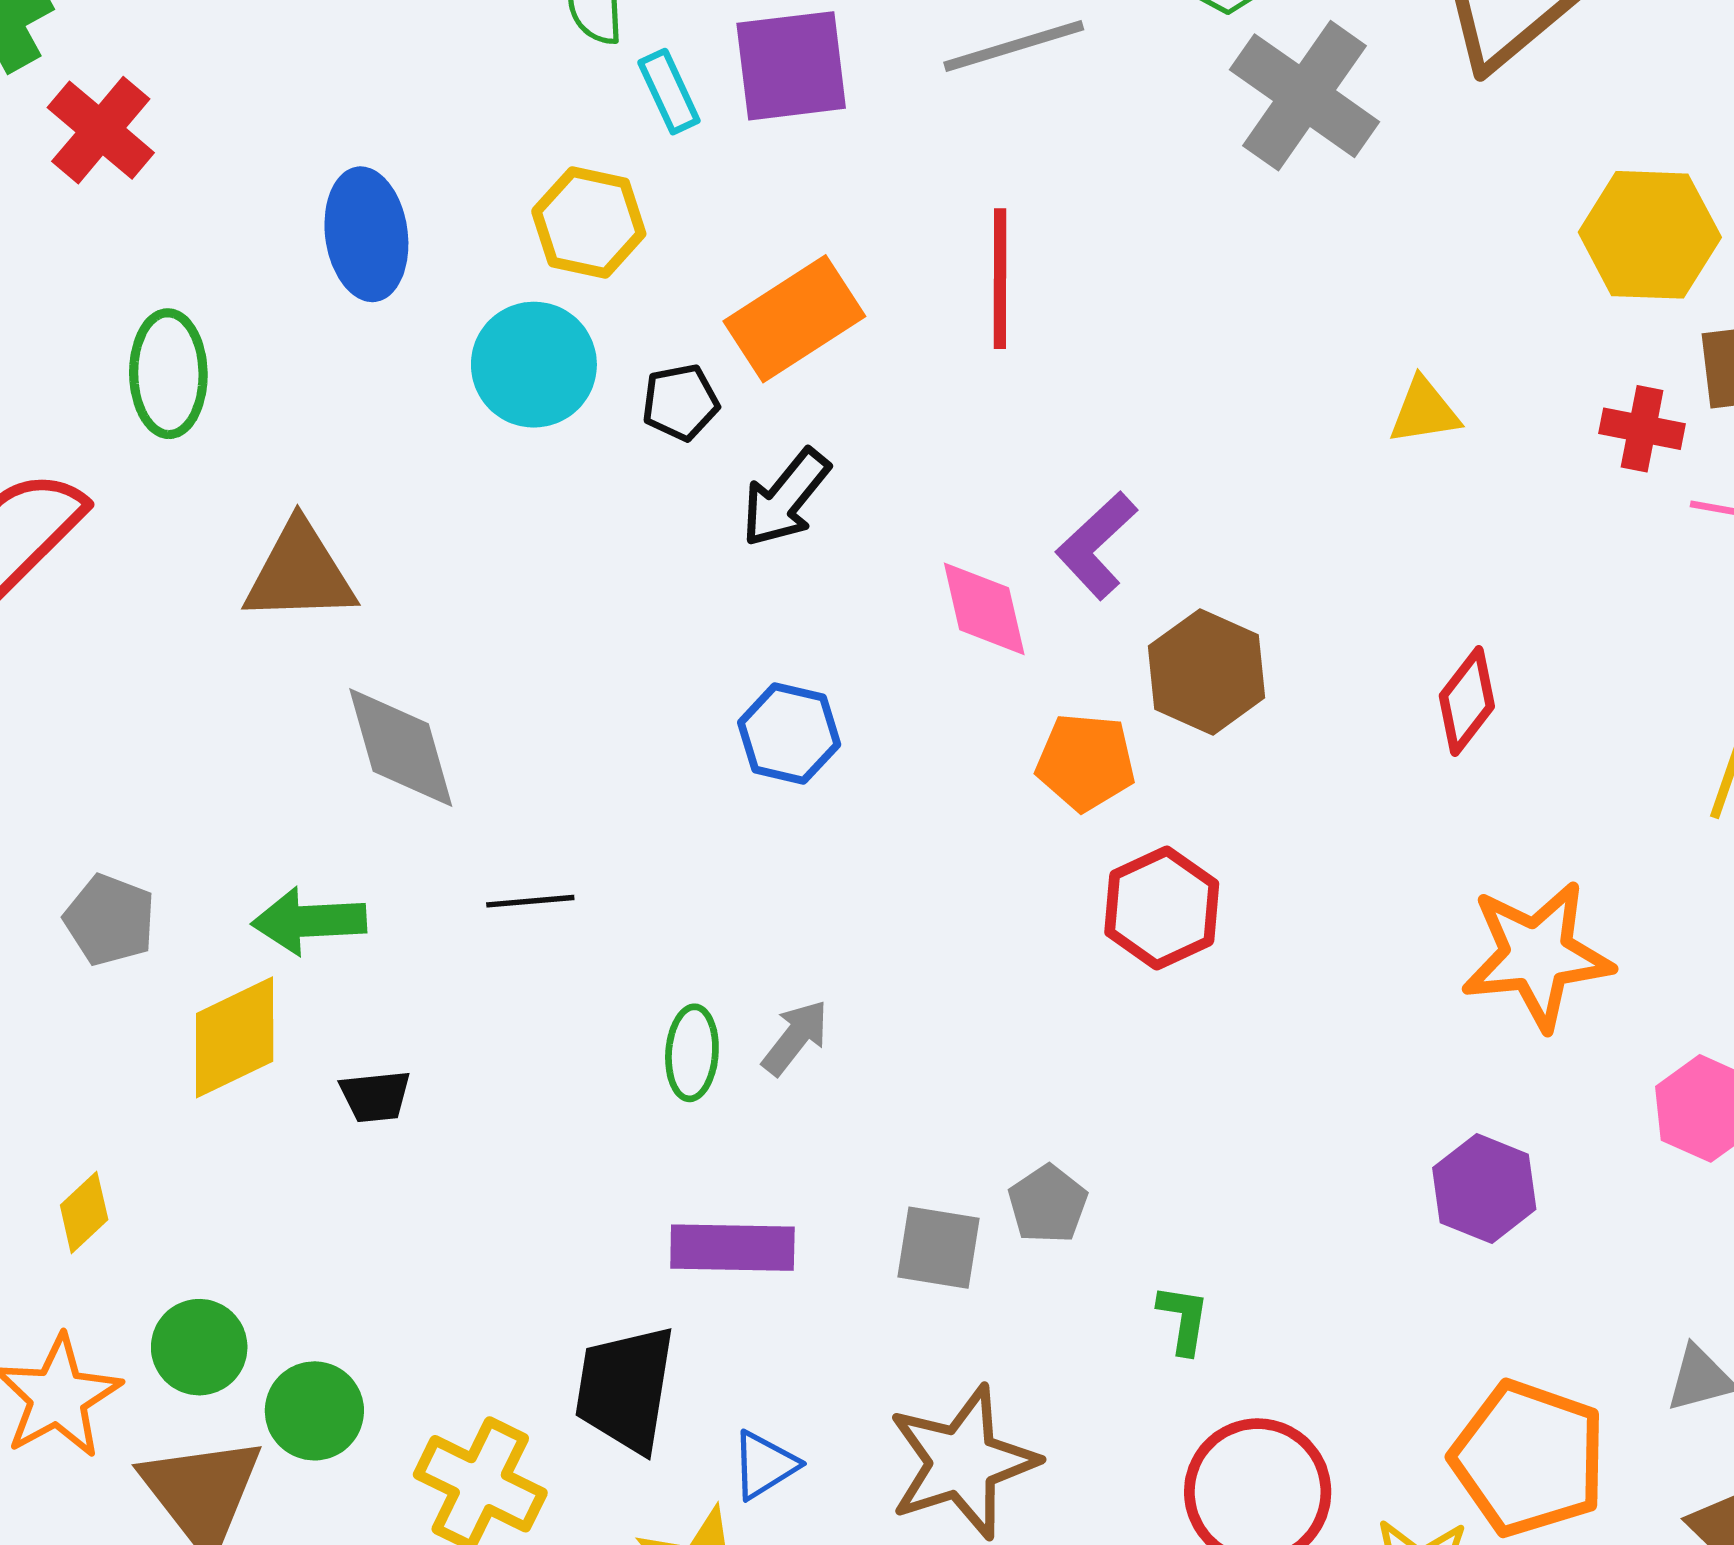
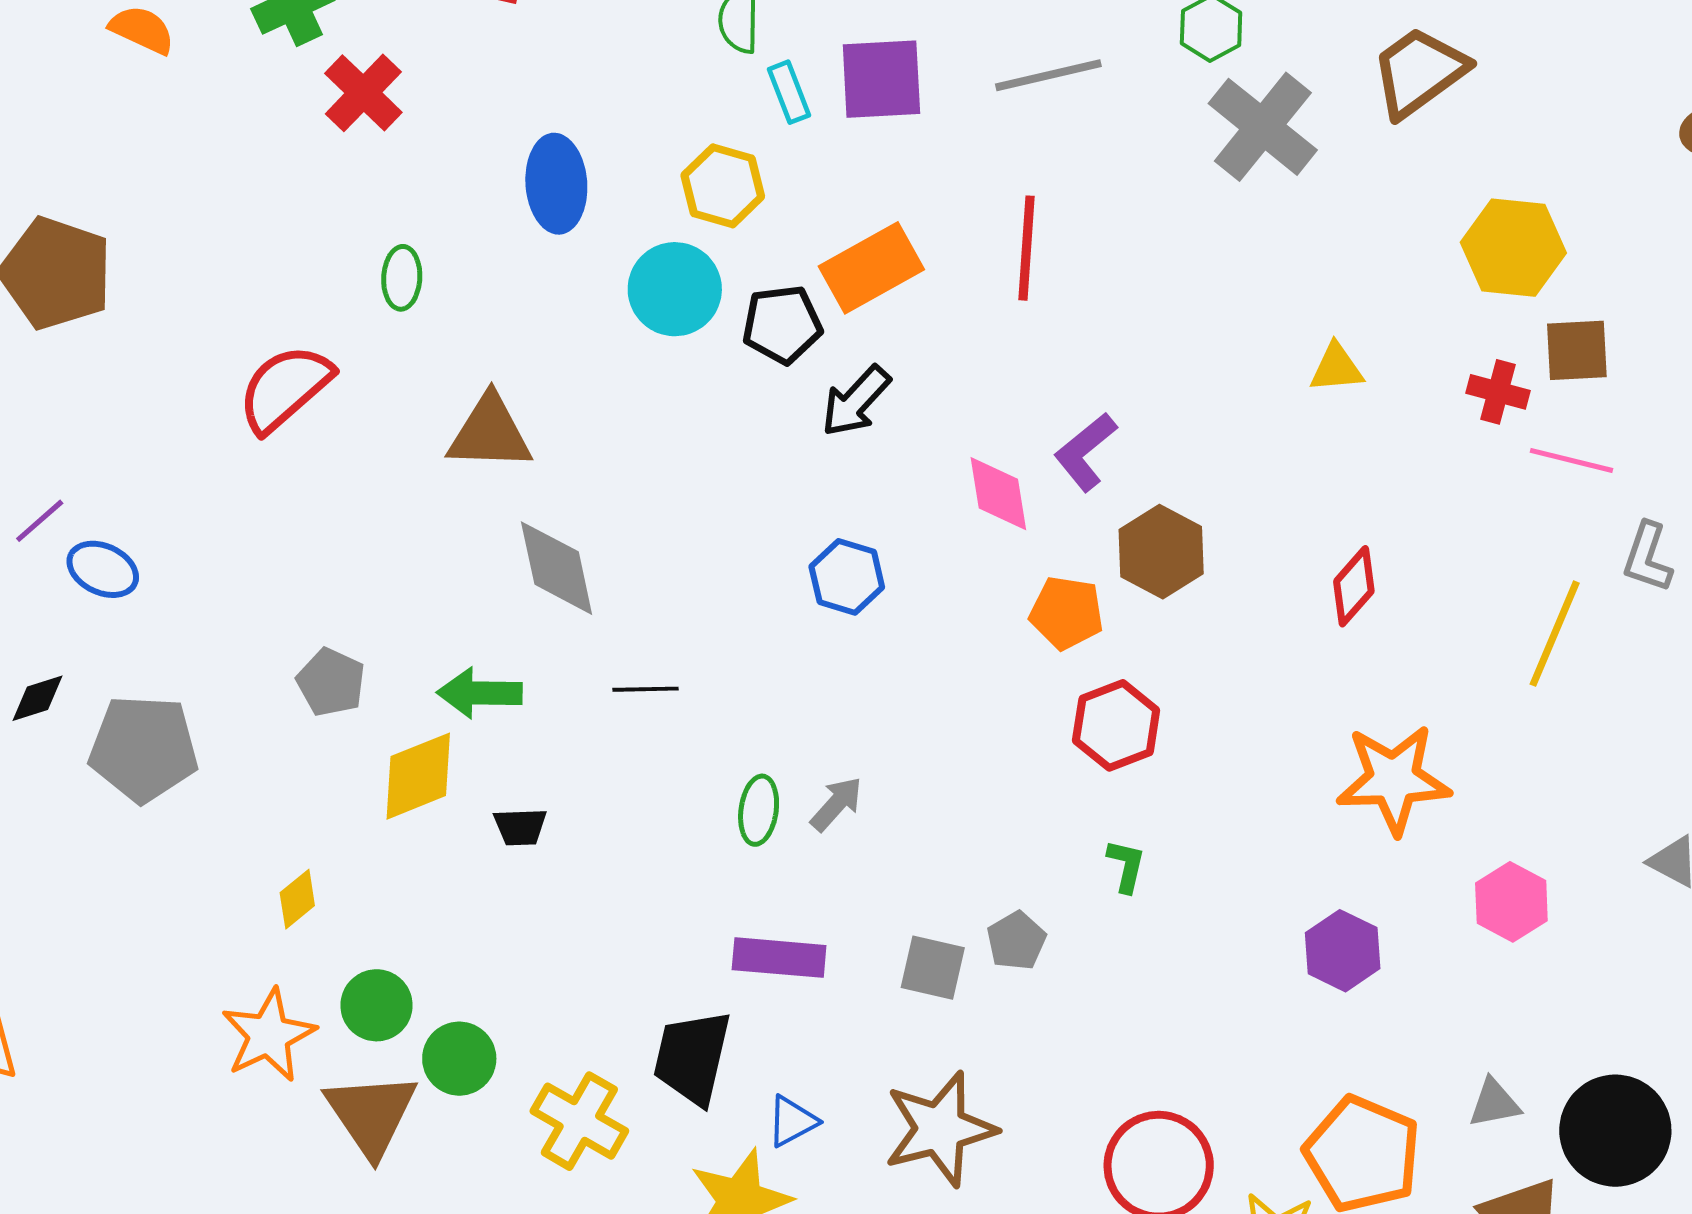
green ellipse: (168, 374) -> (402, 278), size x0.7
black pentagon: (680, 402) -> (782, 324), size x1.4
green L-shape: (1183, 1319) -> (1126, 866), moved

